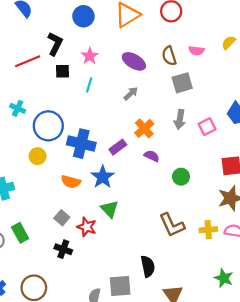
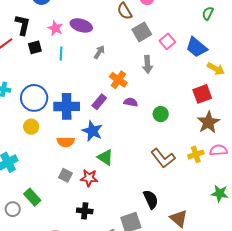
purple ellipse: (134, 61) -> (81, 25), moved
pink square: (207, 127) -> (167, 41), moved
black cross: (63, 249) -> (85, 211), moved

